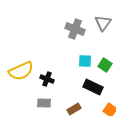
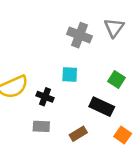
cyan square: (85, 61) -> (70, 75), moved

